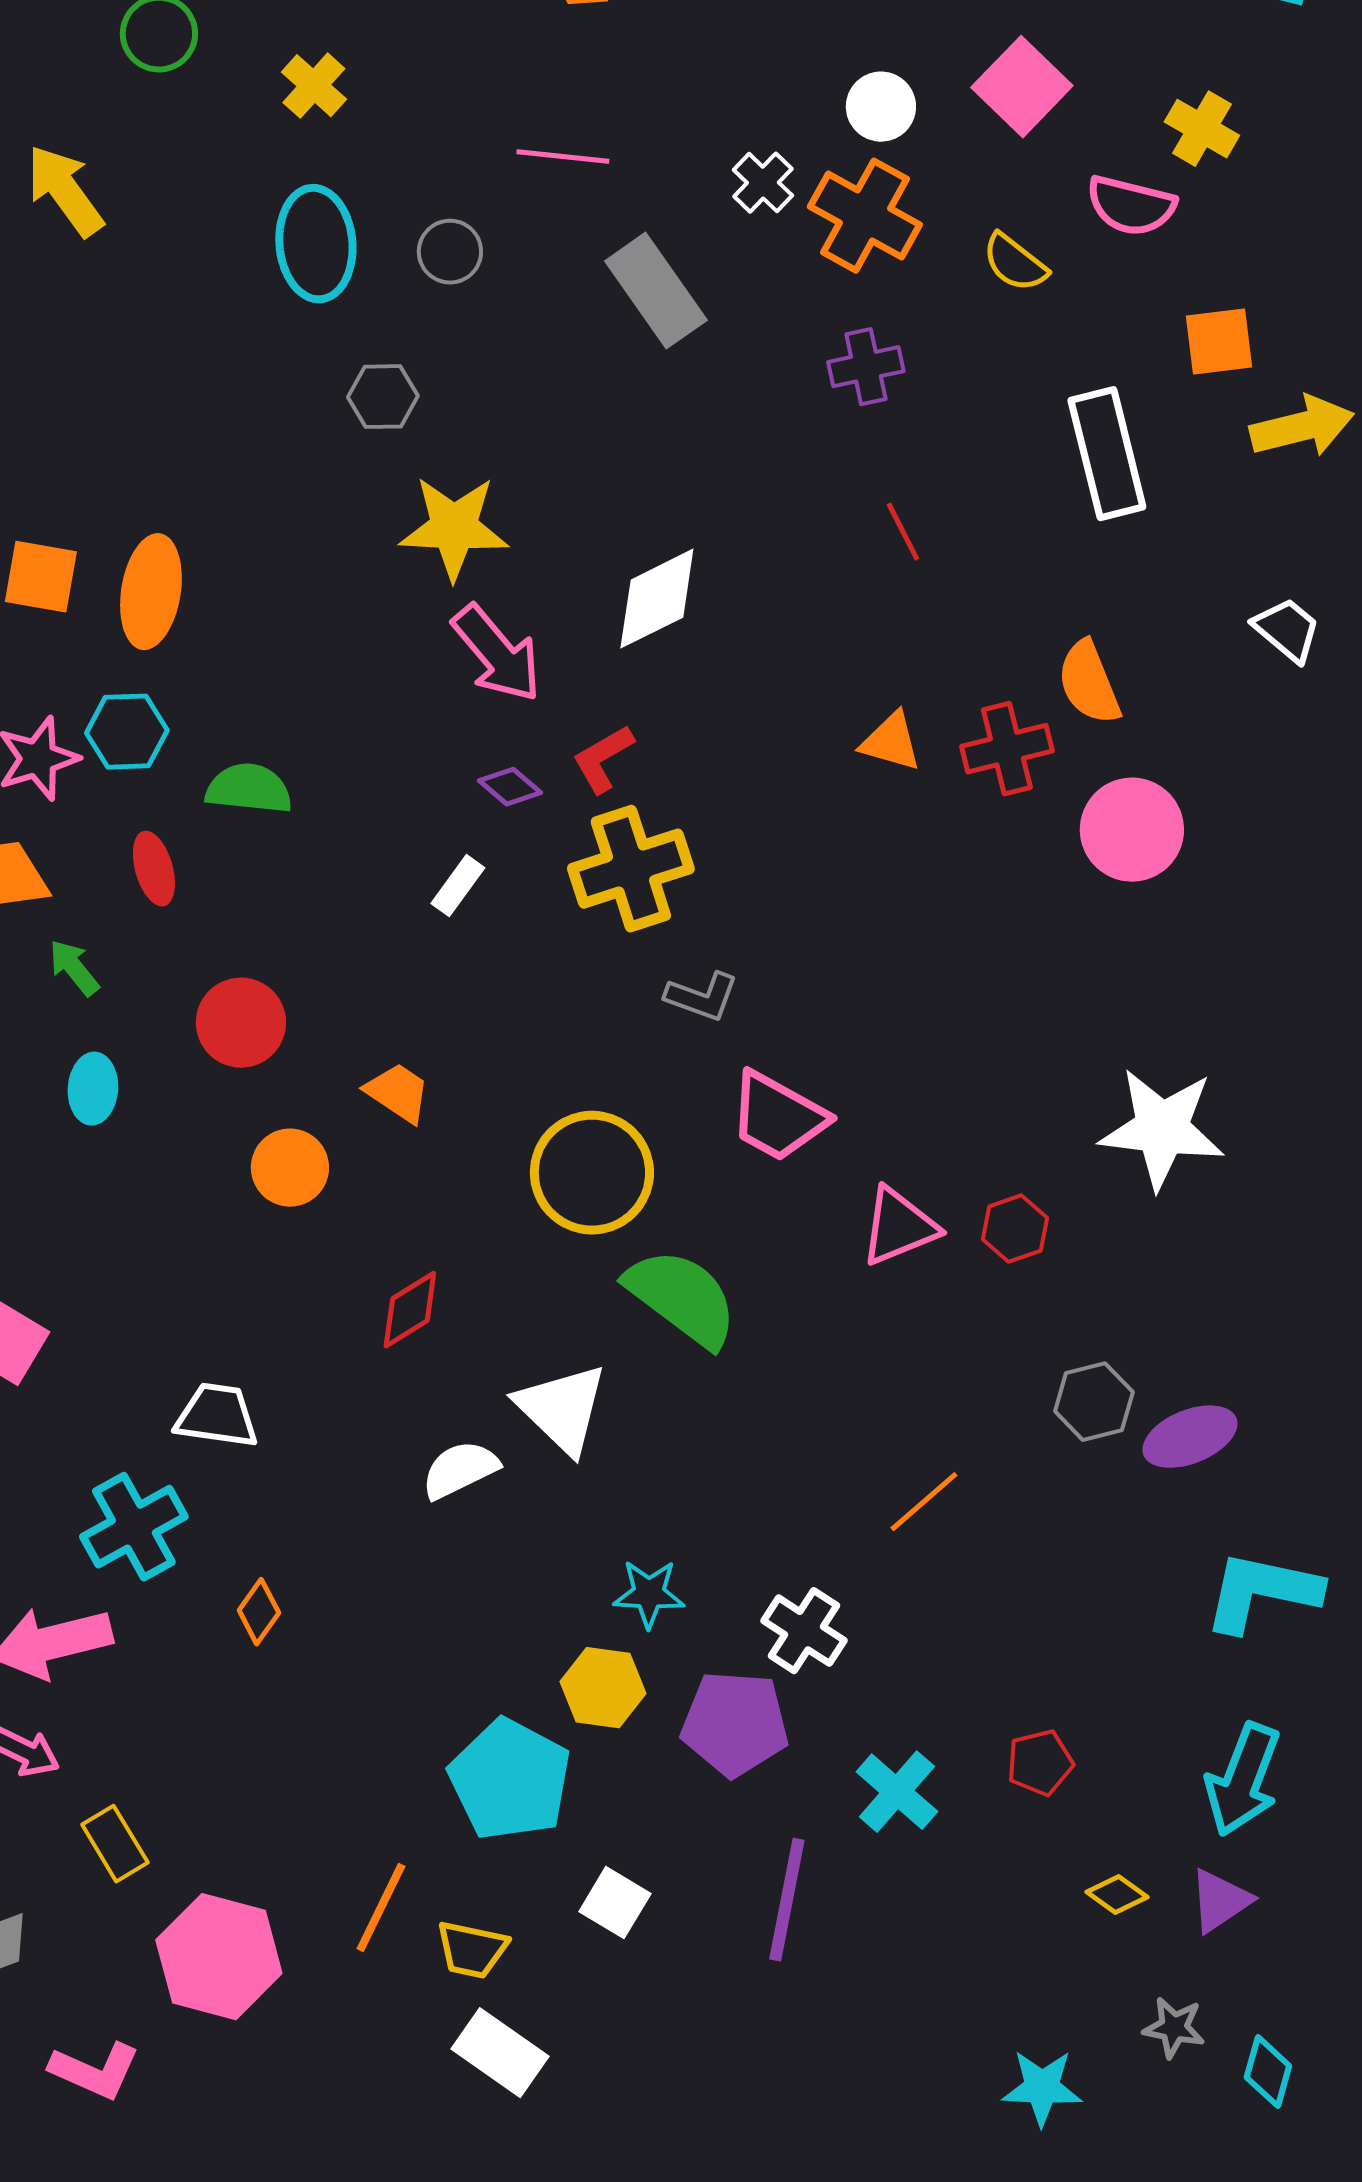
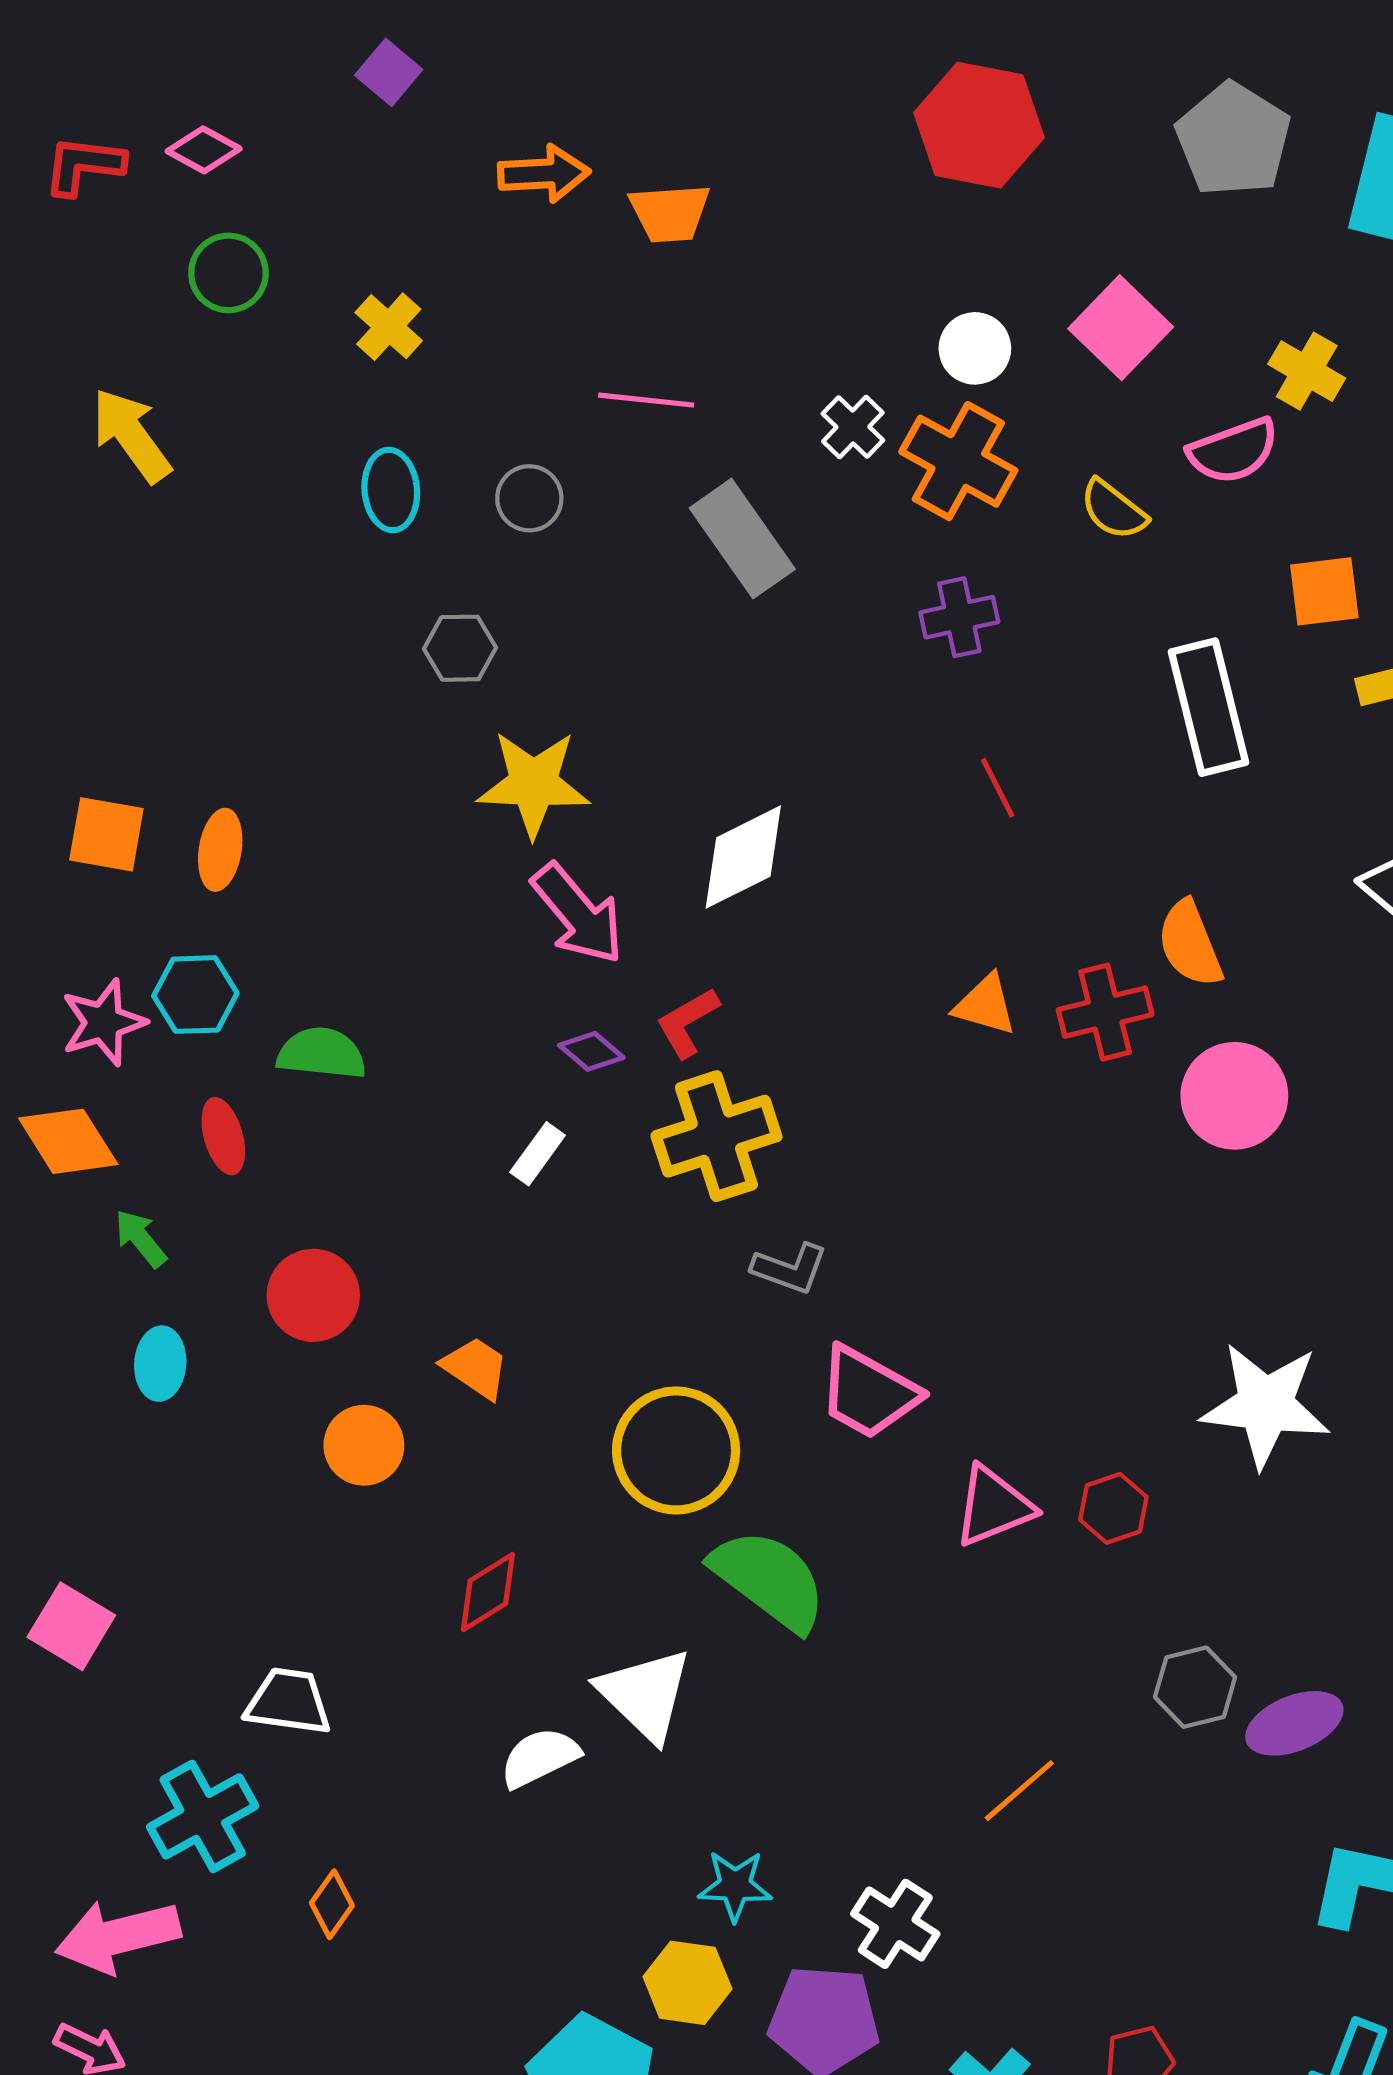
pink semicircle: (1131, 206) -> (1233, 451), turned -34
cyan ellipse: (316, 244) -> (391, 490), size x0.7
orange ellipse: (151, 592) -> (220, 850), size x0.7

